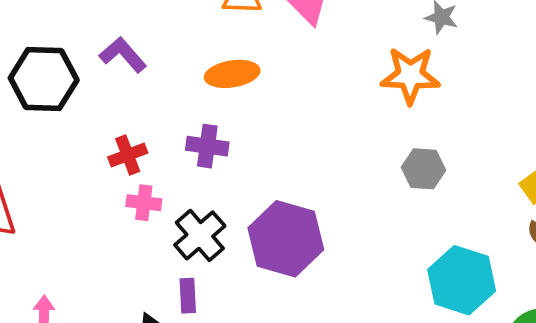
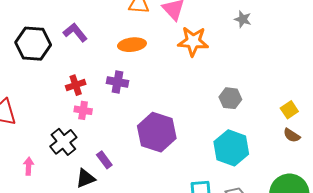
orange star: (410, 75) -> (193, 41), moved
black cross: (200, 235) -> (63, 142), moved
cyan hexagon: (462, 280) -> (231, 148), moved
purple rectangle: (188, 296) -> (104, 160), turned -36

